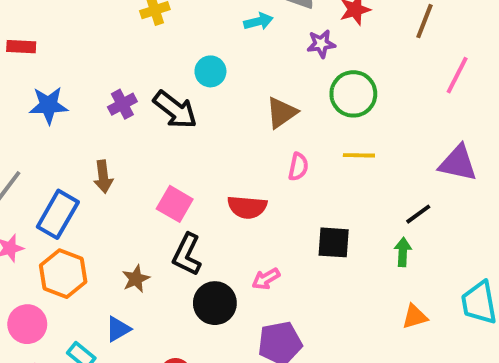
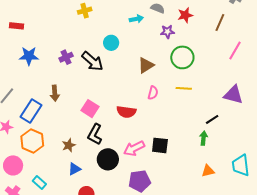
black square: (334, 242) -> (160, 145), moved
pink arrow: (266, 279) -> (134, 148), size x1.5
blue triangle: (118, 329) -> (74, 169), moved

